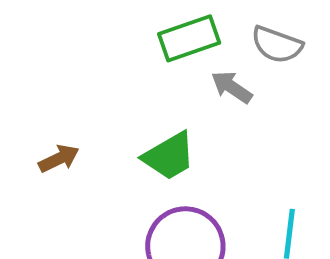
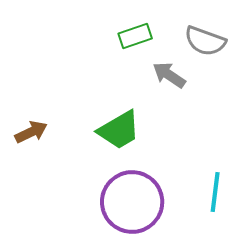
green rectangle: (189, 38) -> (135, 36), size x0.7

